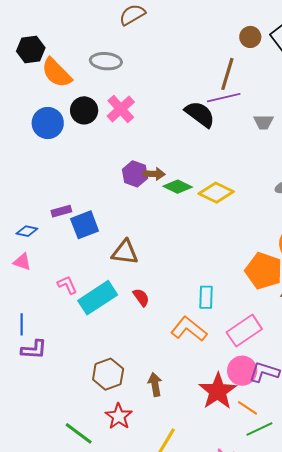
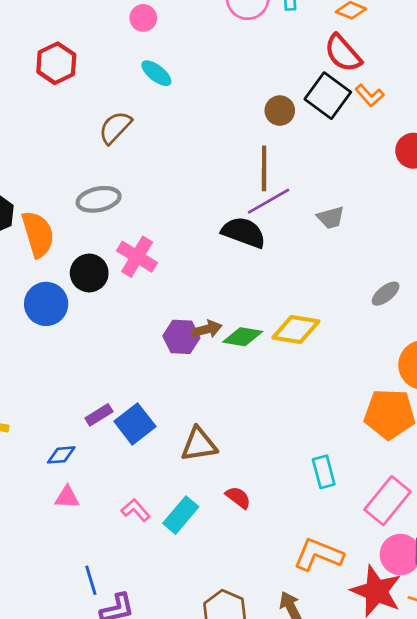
orange semicircle: (57, 73) -> (38, 234), turned -136
cyan rectangle: (98, 298) -> (181, 515), size x0.7
orange L-shape: (189, 329) -> (318, 555), moved

